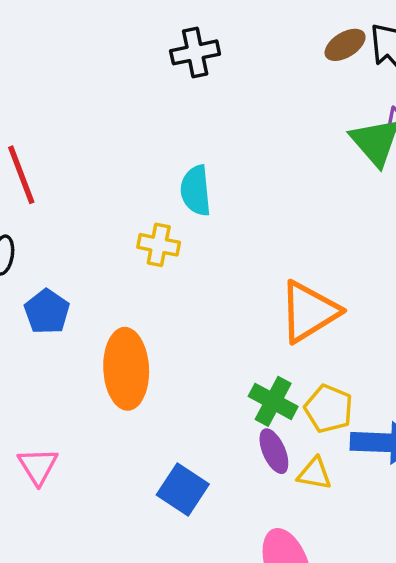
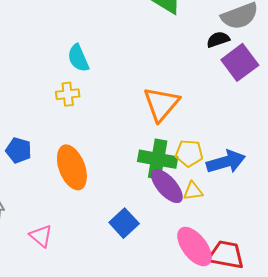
green cross: (273, 401) -> (158, 159), size x1.4
purple ellipse: (274, 451) -> (167, 186), size x1.5
blue square: (183, 489) -> (124, 223), turned 32

